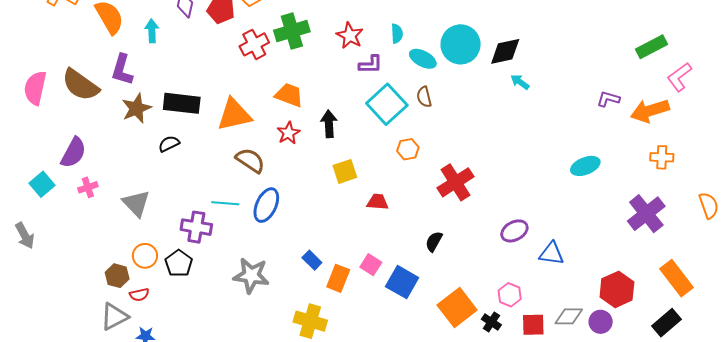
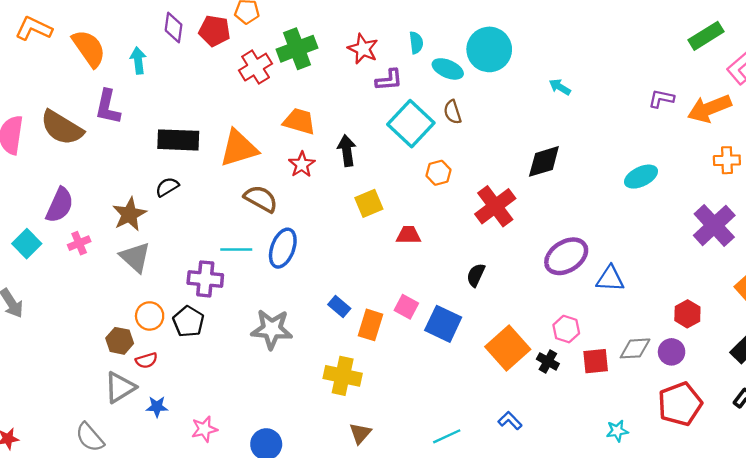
black diamond: (505, 51) -> (544, 161), moved
brown star: (136, 108) -> (129, 214), moved
purple ellipse: (514, 231) -> (566, 256), size x1.4
red hexagon: (617, 289) -> (687, 314), size x0.7

